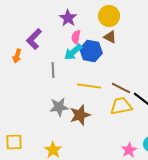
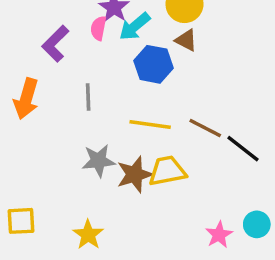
pink semicircle: (76, 37) -> (98, 28), moved
cyan arrow: (73, 52) -> (135, 26), moved
orange arrow: (17, 56) -> (26, 99), moved, size x1.6
yellow trapezoid: (121, 106) -> (167, 171), moved

